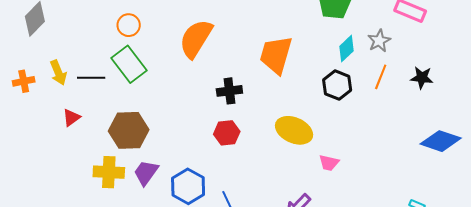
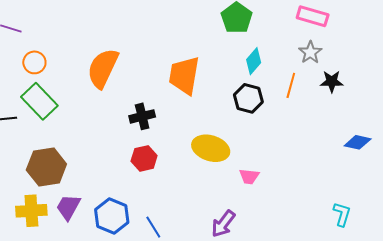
gray star: (379, 41) -> (310, 52), moved
blue diamond: (441, 141) -> (358, 142), size x0.7

